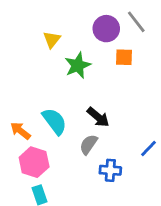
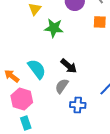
orange square: (124, 57) -> (100, 22), moved
green star: (78, 65) -> (54, 28), turned 30

